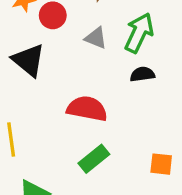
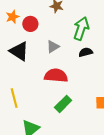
gray triangle: (96, 38) -> (53, 47), moved, turned -48

